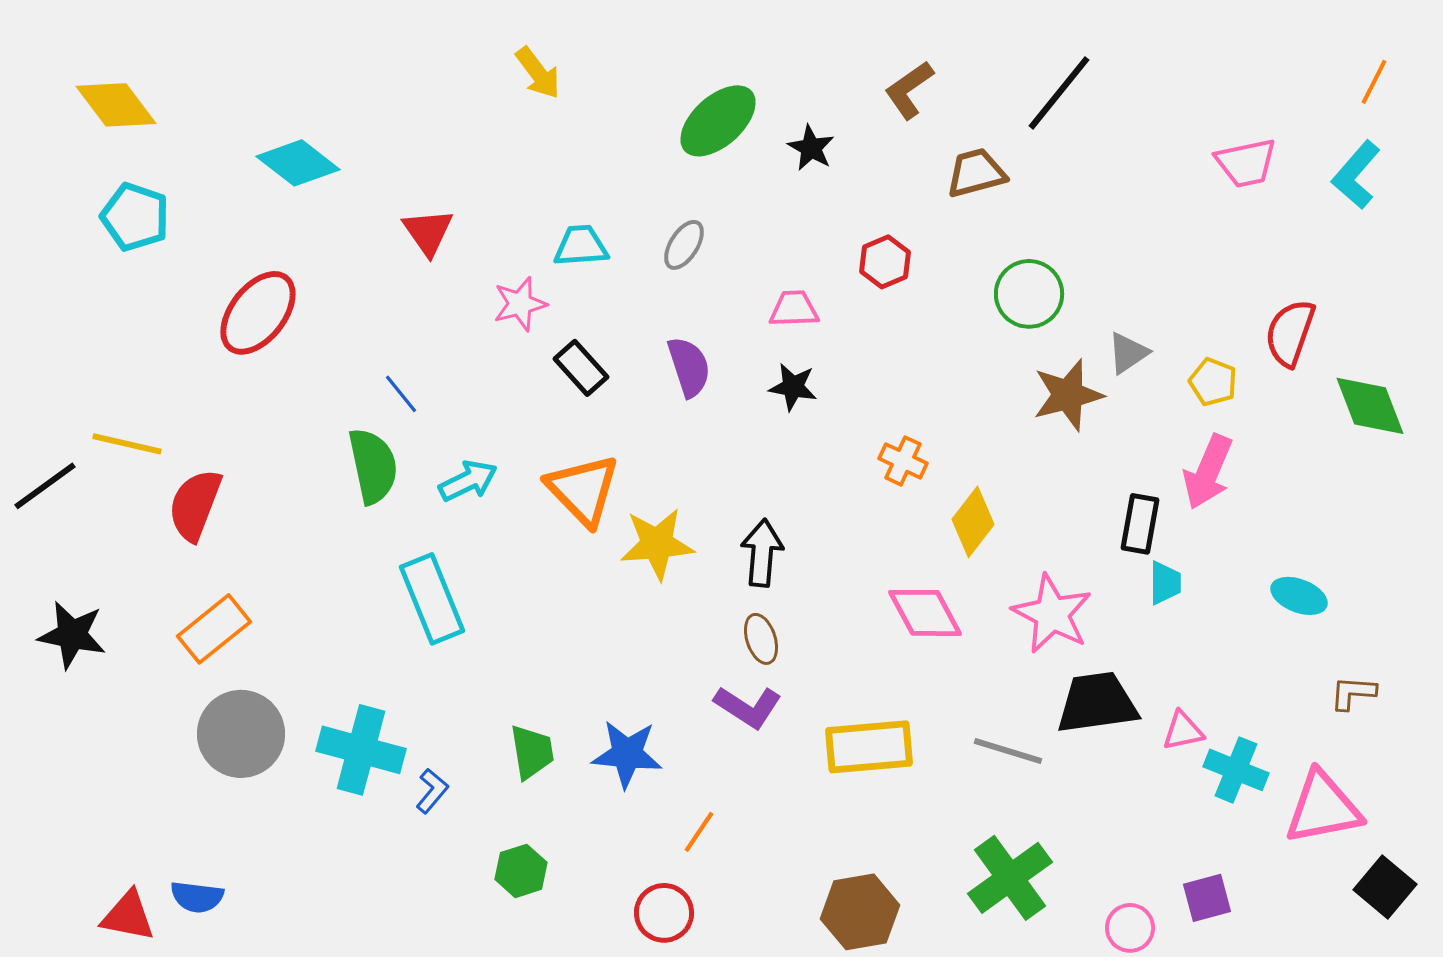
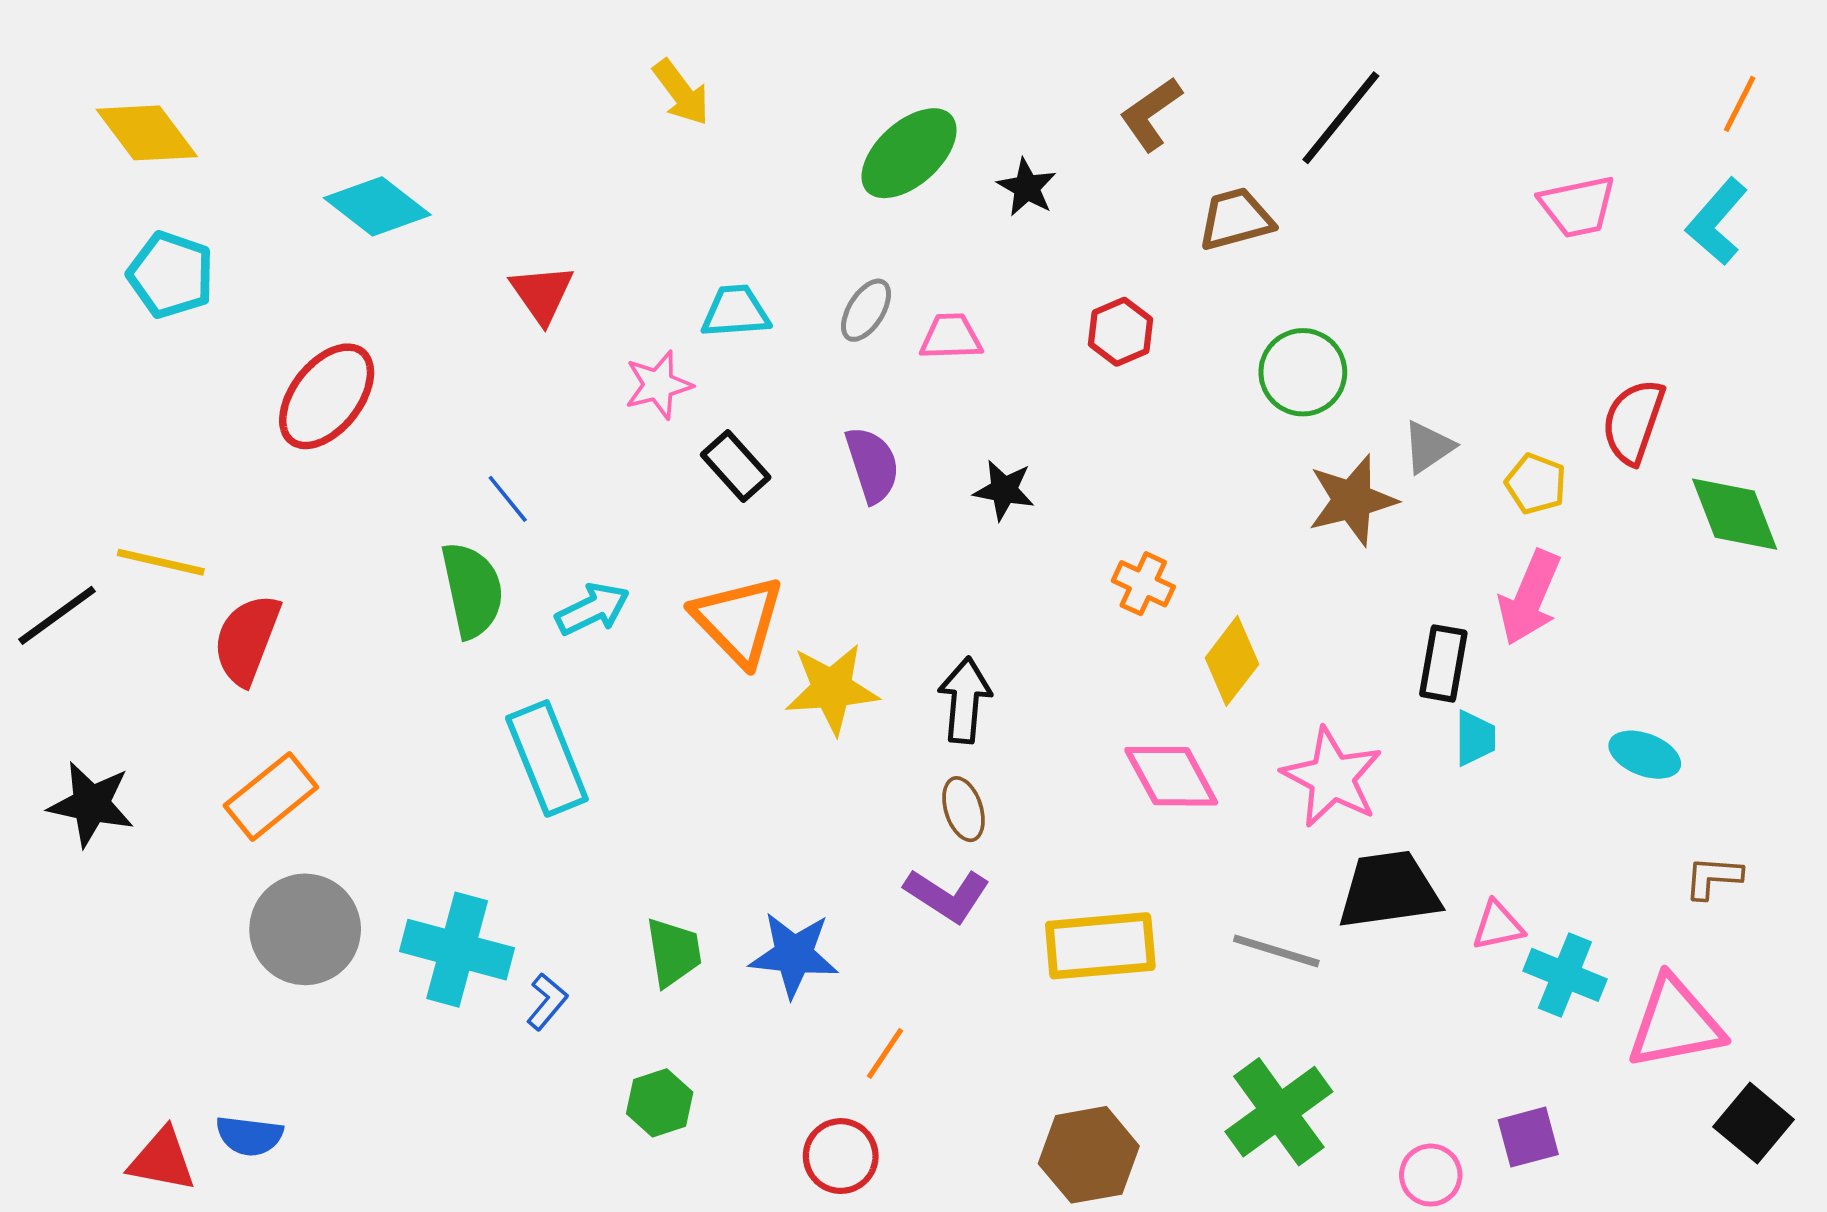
pink trapezoid: (794, 309) -> (951, 337), moved

